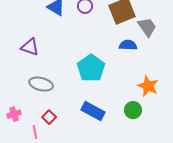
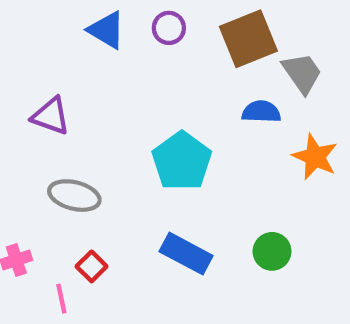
orange star: (148, 86) -> (315, 157), moved

